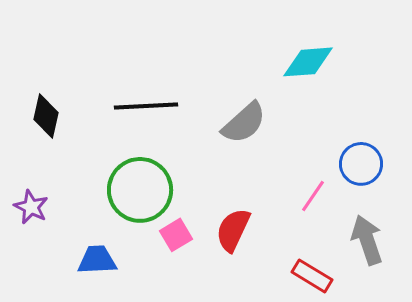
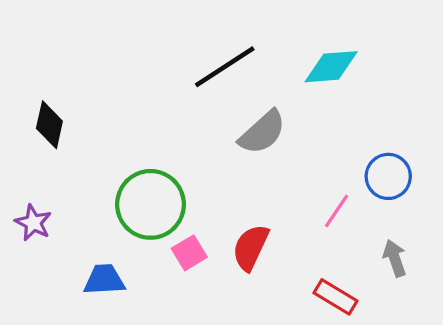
black line: (146, 106) -> (225, 67), moved, turned -30
gray arrow: (367, 240) -> (395, 258), size x0.7

